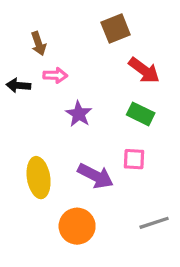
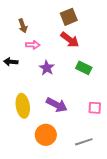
red arrow: (144, 70) -> (70, 40), moved
black arrow: (18, 85) -> (11, 62), moved
pink square: (134, 159) -> (95, 108), moved
gray line: (154, 223) -> (84, 142), moved

